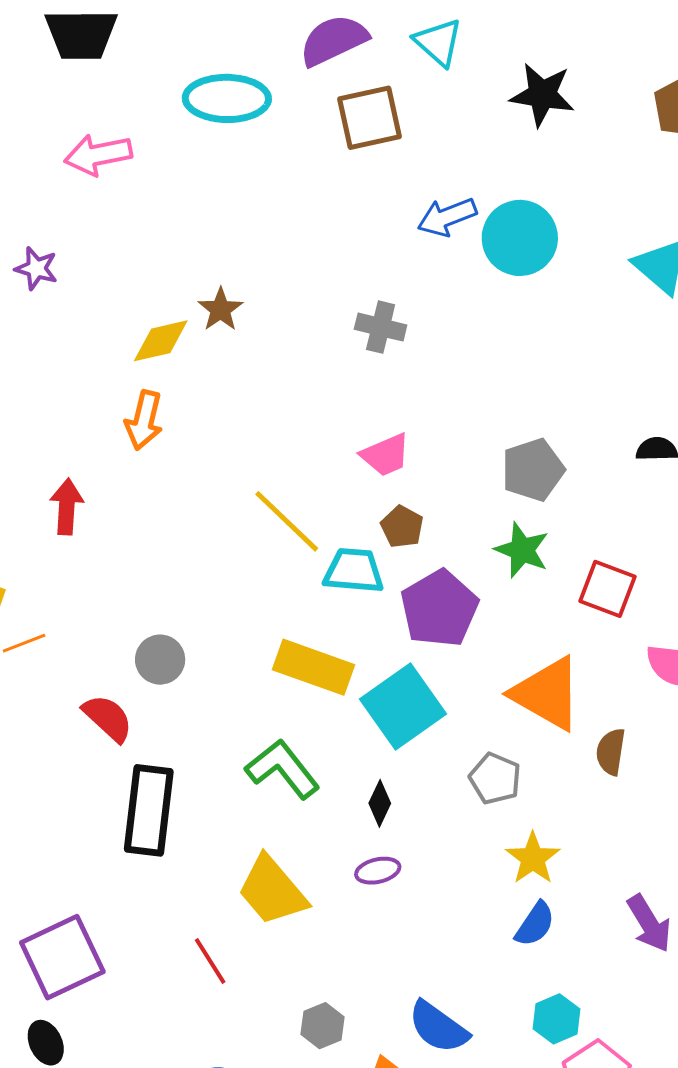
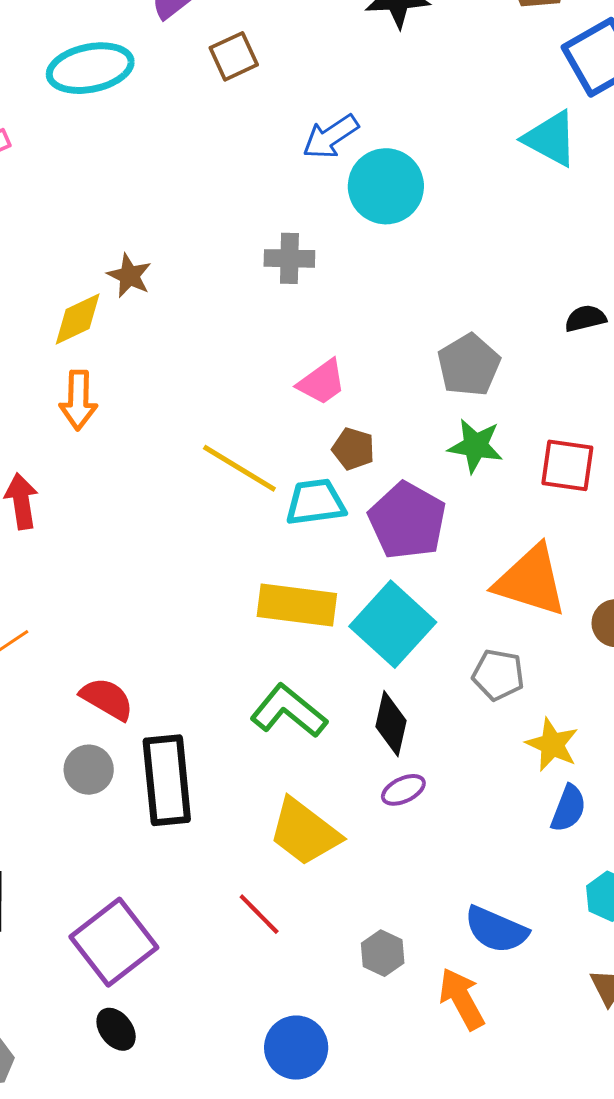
brown square: (370, 118) -> (234, 56), size x0.7
cyan circle: (520, 238) -> (386, 186), moved
gray circle: (160, 660) -> (89, 770), moved
black diamond: (380, 803) -> (391, 724), size x1.4

